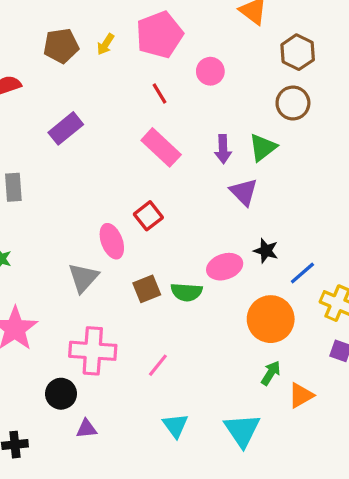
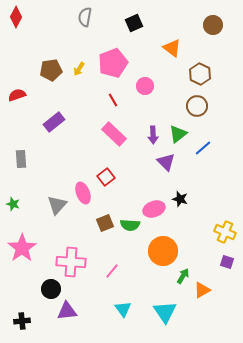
blue line: (302, 273) -> (203, 148), moved
gray triangle: (83, 278) -> (57, 205), moved
orange circle: (271, 319) -> (163, 251), moved
purple triangle: (86, 429) -> (67, 311), size x1.5

